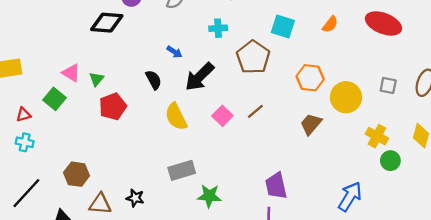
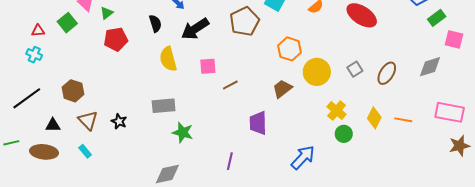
gray square: (388, 85) -> (355, 69), turned 35
brown line: (255, 111) -> (230, 85), moved
pink square: (222, 116) -> (208, 66), turned 30
purple trapezoid: (276, 186) -> (258, 123), moved
brown triangle: (100, 204) -> (88, 120), turned 30

